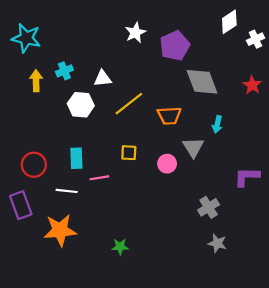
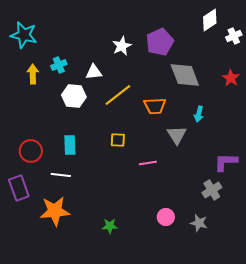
white star: (135, 33) -> (122, 46), moved
pink circle: (167, 164) -> (166, 217), moved
pink line: (99, 178) -> (148, 163), moved
gray cross: (209, 207) -> (212, 190), moved

